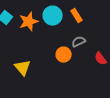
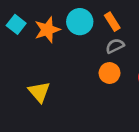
gray semicircle: (79, 42) -> (115, 46), moved
orange circle: (64, 55) -> (110, 73), moved

